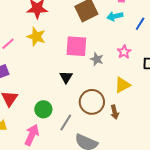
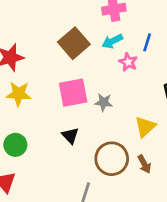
pink star: (124, 52) -> (128, 62), moved
green circle: (43, 109) -> (15, 145), moved

